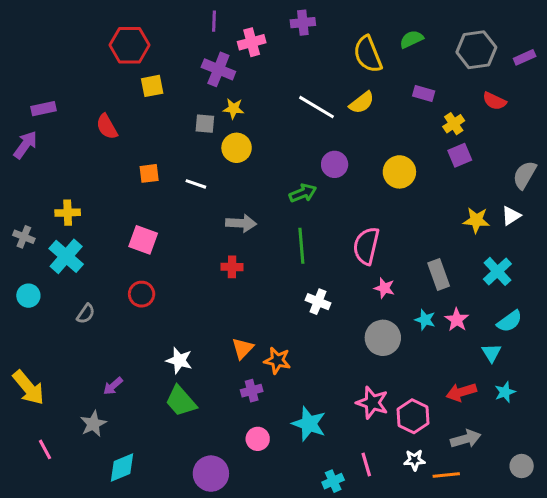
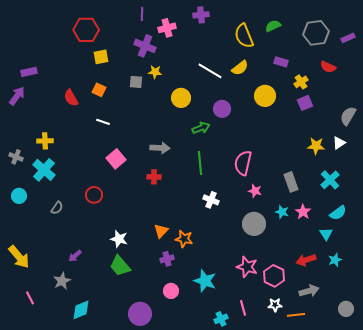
red semicircle: (107, 127) -> (71, 98), moved
yellow circle: (237, 148) -> (181, 98), moved
yellow circle: (399, 172) -> (265, 96), moved
orange square: (149, 173) -> (99, 90), moved, turned 32
white line: (196, 184) -> (103, 122), moved
pink square: (143, 240) -> (116, 159), moved, turned 30

